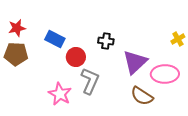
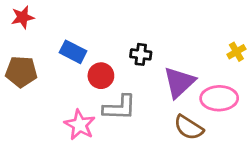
red star: (17, 28) -> (23, 17), moved
gray L-shape: (90, 81) -> (120, 108), turned 68

